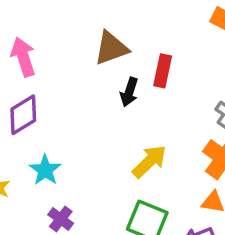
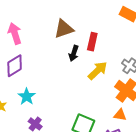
yellow arrow: (149, 161) -> (98, 71), moved

